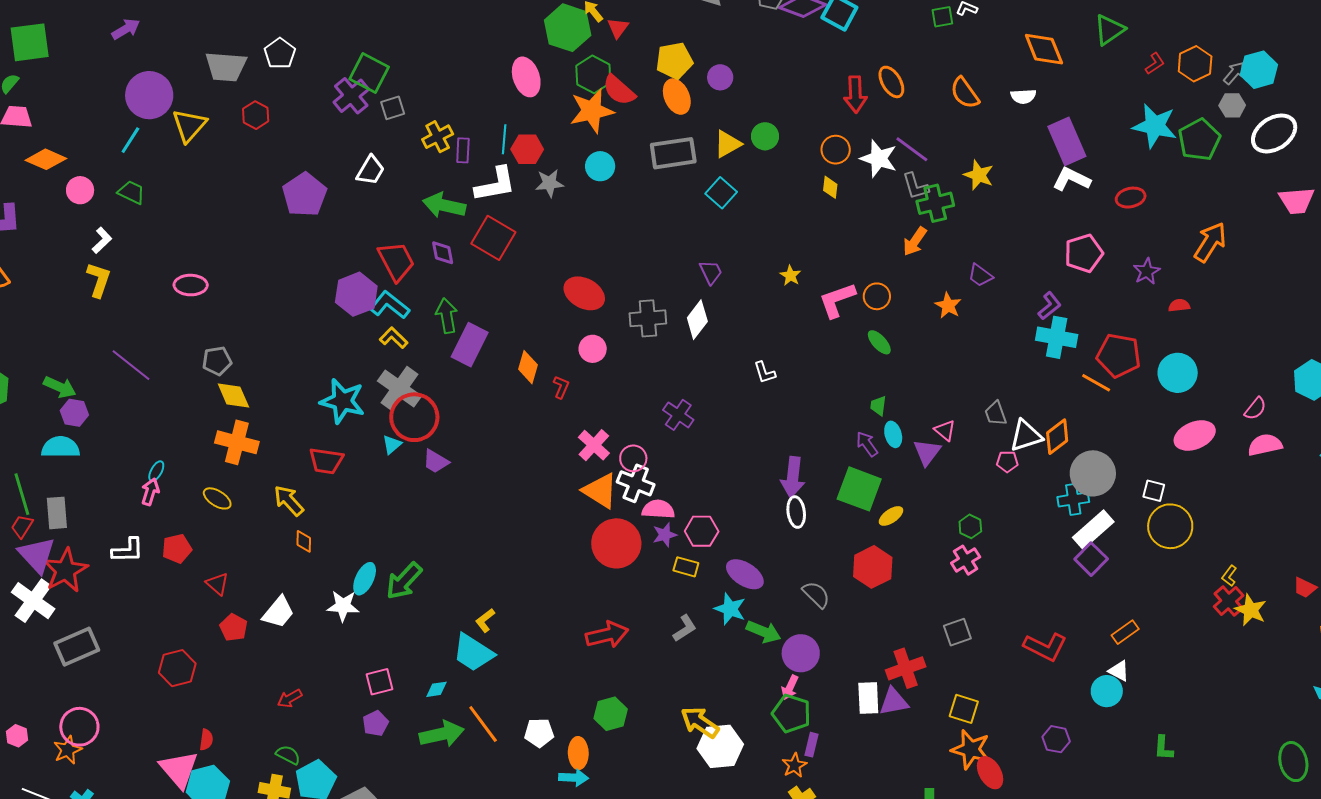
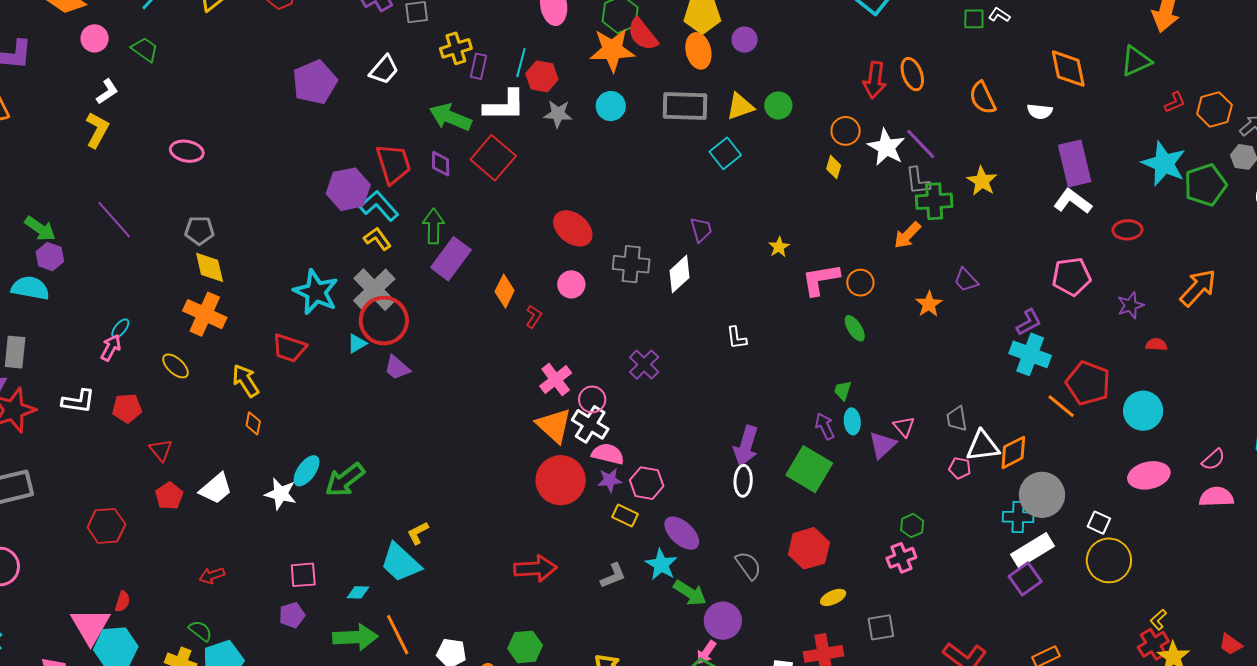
yellow ellipse: (891, 516) -> (833, 597), moved

